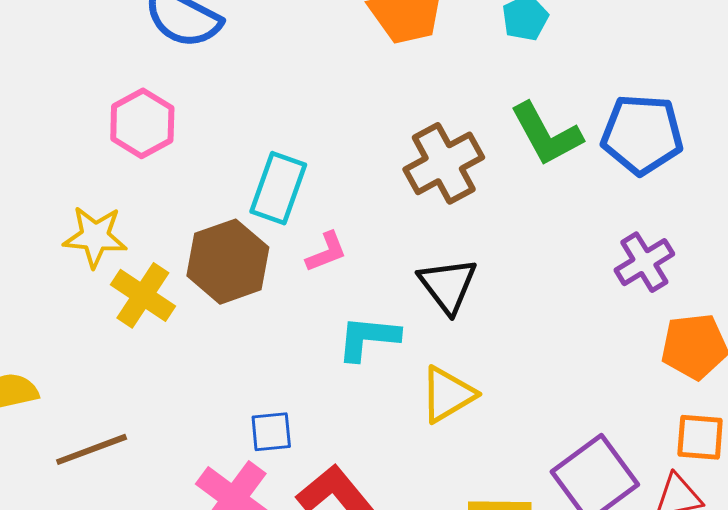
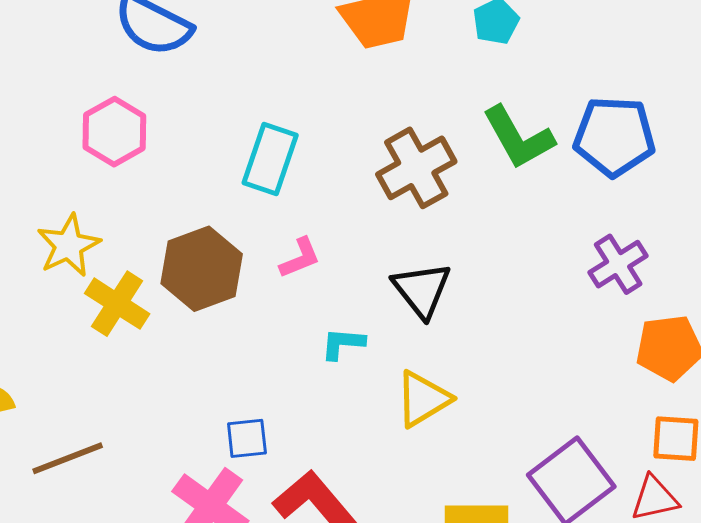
cyan rectangle: (278, 188) -> (270, 159), moved
yellow star: (95, 237) -> (69, 245), turned -30
cyan L-shape: (368, 338) -> (343, 344), size x0.7

